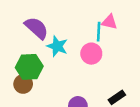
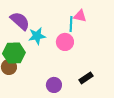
cyan star: (57, 46) -> (37, 36), turned -30

